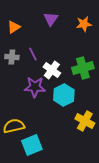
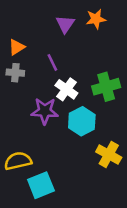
orange star: (84, 24) -> (96, 19), moved
orange triangle: (14, 27) -> (17, 47), moved
purple line: (33, 54) -> (52, 62), moved

